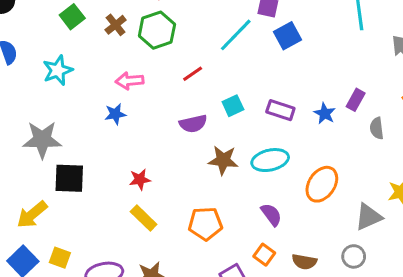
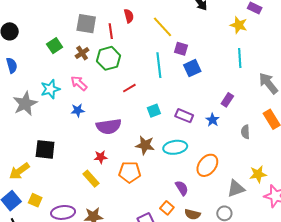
cyan line: (236, 35) -> (159, 65), turned -55
cyan star: (58, 70) -> (50, 89), moved
pink arrow: (129, 81) -> (79, 83), moved, turned 42
purple rectangle: (356, 100) -> (227, 100), moved
purple semicircle: (193, 124) -> (109, 126), moved, size x1.4
gray star: (42, 140) -> (25, 104), moved, turned -30
red star: (140, 179) -> (101, 157), moved
purple semicircle: (271, 215) -> (182, 188), moved
orange pentagon: (205, 224) -> (130, 172), moved

